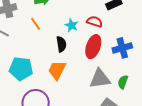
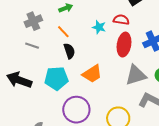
black semicircle: (61, 44) -> (69, 51), moved
orange trapezoid: (57, 70) -> (92, 74), turned -140

